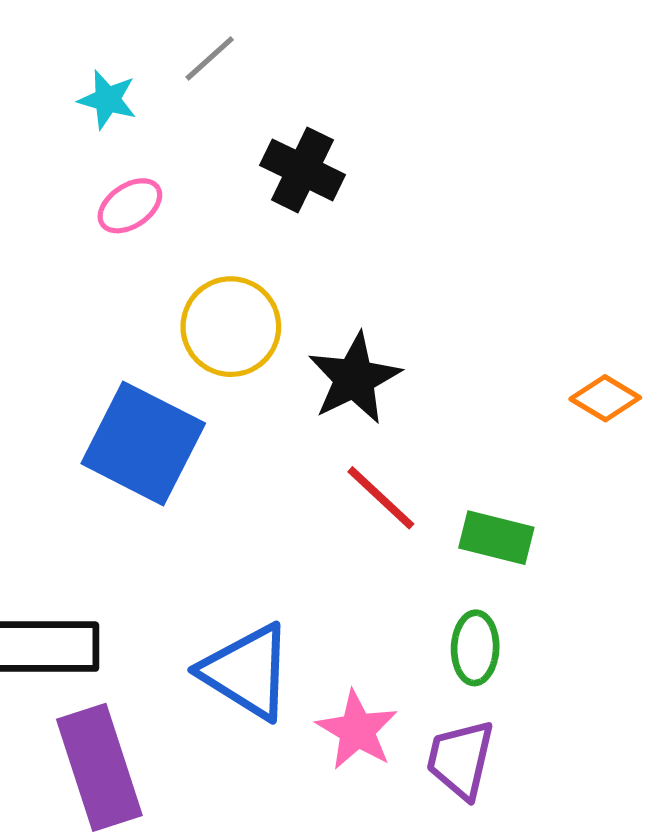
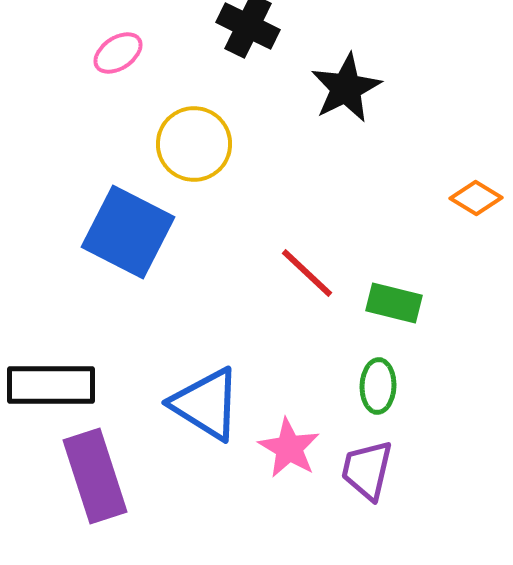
black star: (354, 378) -> (346, 88), moved

